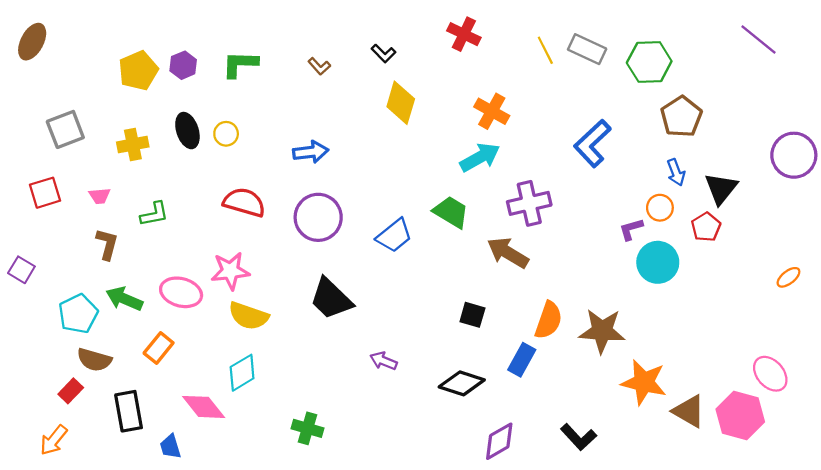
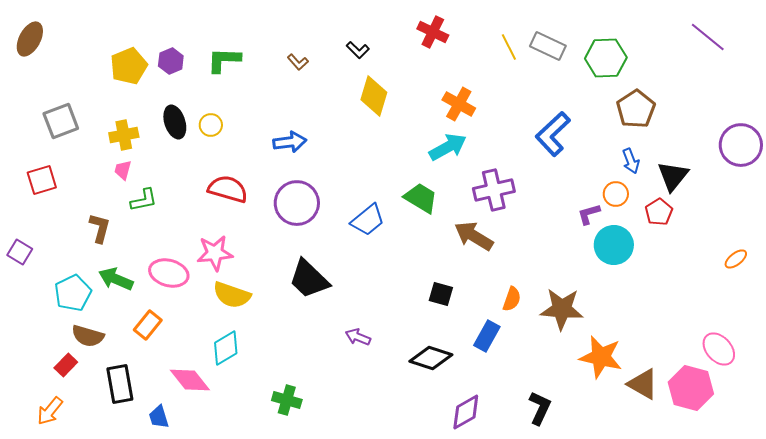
pink trapezoid: (100, 196) -> (123, 170), moved, turned 110
orange semicircle: (549, 320) -> (512, 299), size x0.7
black L-shape: (579, 437) -> (540, 408), turned -112

